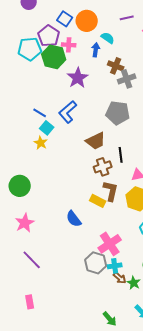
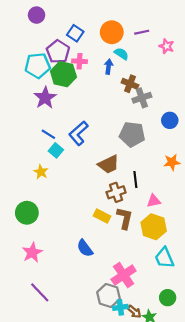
orange circle: (87, 21) -> (112, 32), moved
purple star: (78, 78) -> (45, 98), moved
yellow star: (41, 143) -> (41, 172), moved
yellow rectangle: (98, 201) -> (102, 216), moved
cyan cross: (115, 266) -> (120, 307), moved

